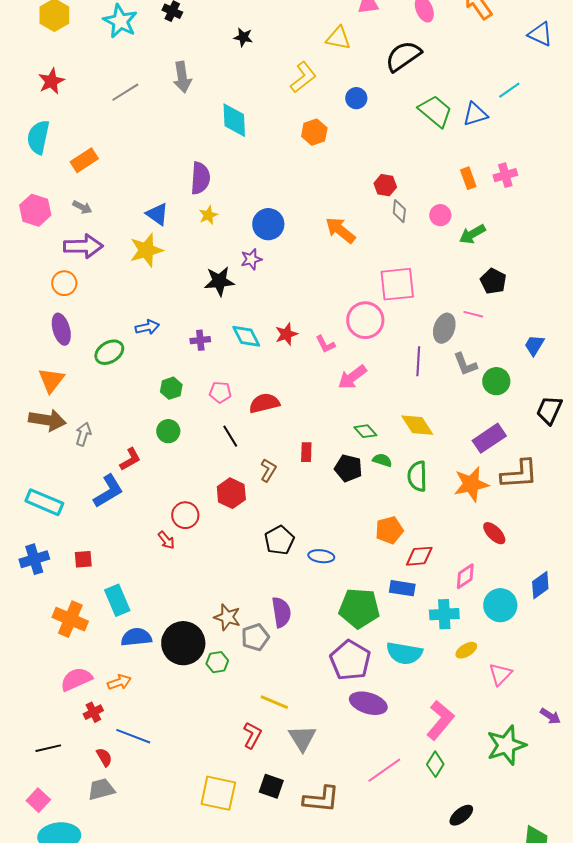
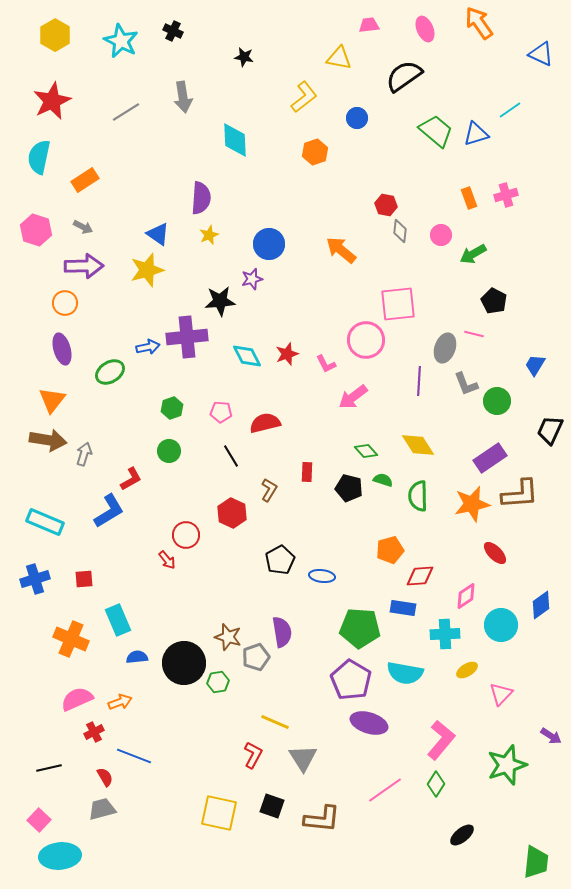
red star: (51, 81) -> (52, 101), size x1.4
purple cross: (200, 340) -> (187, 337), moved, size x2.0
blue semicircle: (136, 637) -> (137, 657), size x0.7

